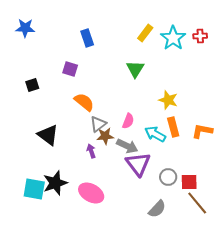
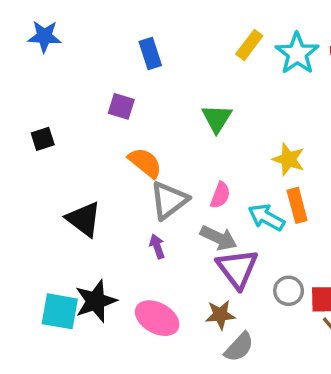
green triangle: (135, 69) -> (217, 118), moved
black square: (32, 85) -> (43, 139), moved
gray triangle: (98, 124) -> (169, 200), size x1.4
brown star: (105, 136) -> (220, 315), moved
gray semicircle: (157, 209) -> (239, 347), moved

